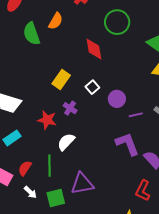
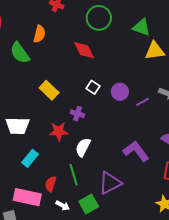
yellow rectangle: (61, 80) -> (49, 90), moved, turned -66
purple L-shape: (127, 144) -> (136, 151), moved

